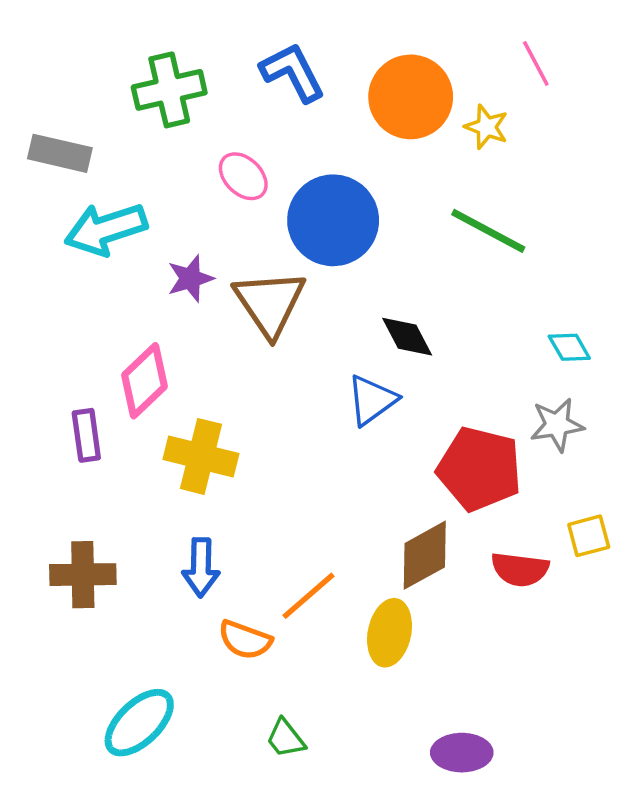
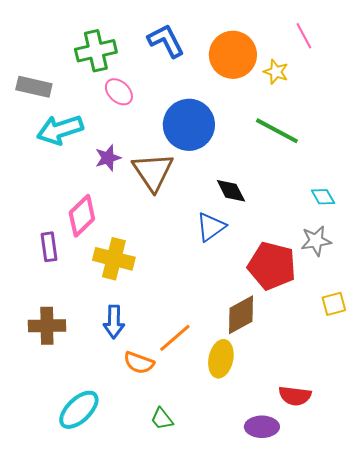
pink ellipse: (243, 176) -> (119, 92), moved
red semicircle: (520, 569) -> (295, 396), moved

